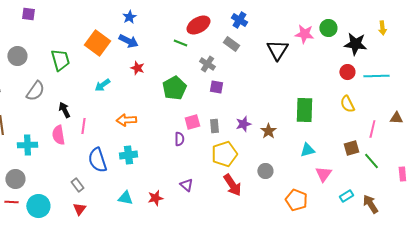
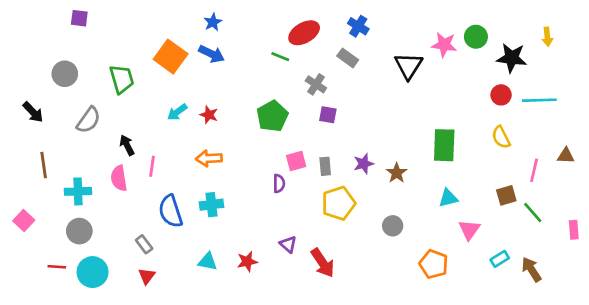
red star: (137, 68) -> (209, 115), moved
gray circle: (15, 179) -> (79, 231), moved
red arrow: (232, 185) -> (323, 263), moved

